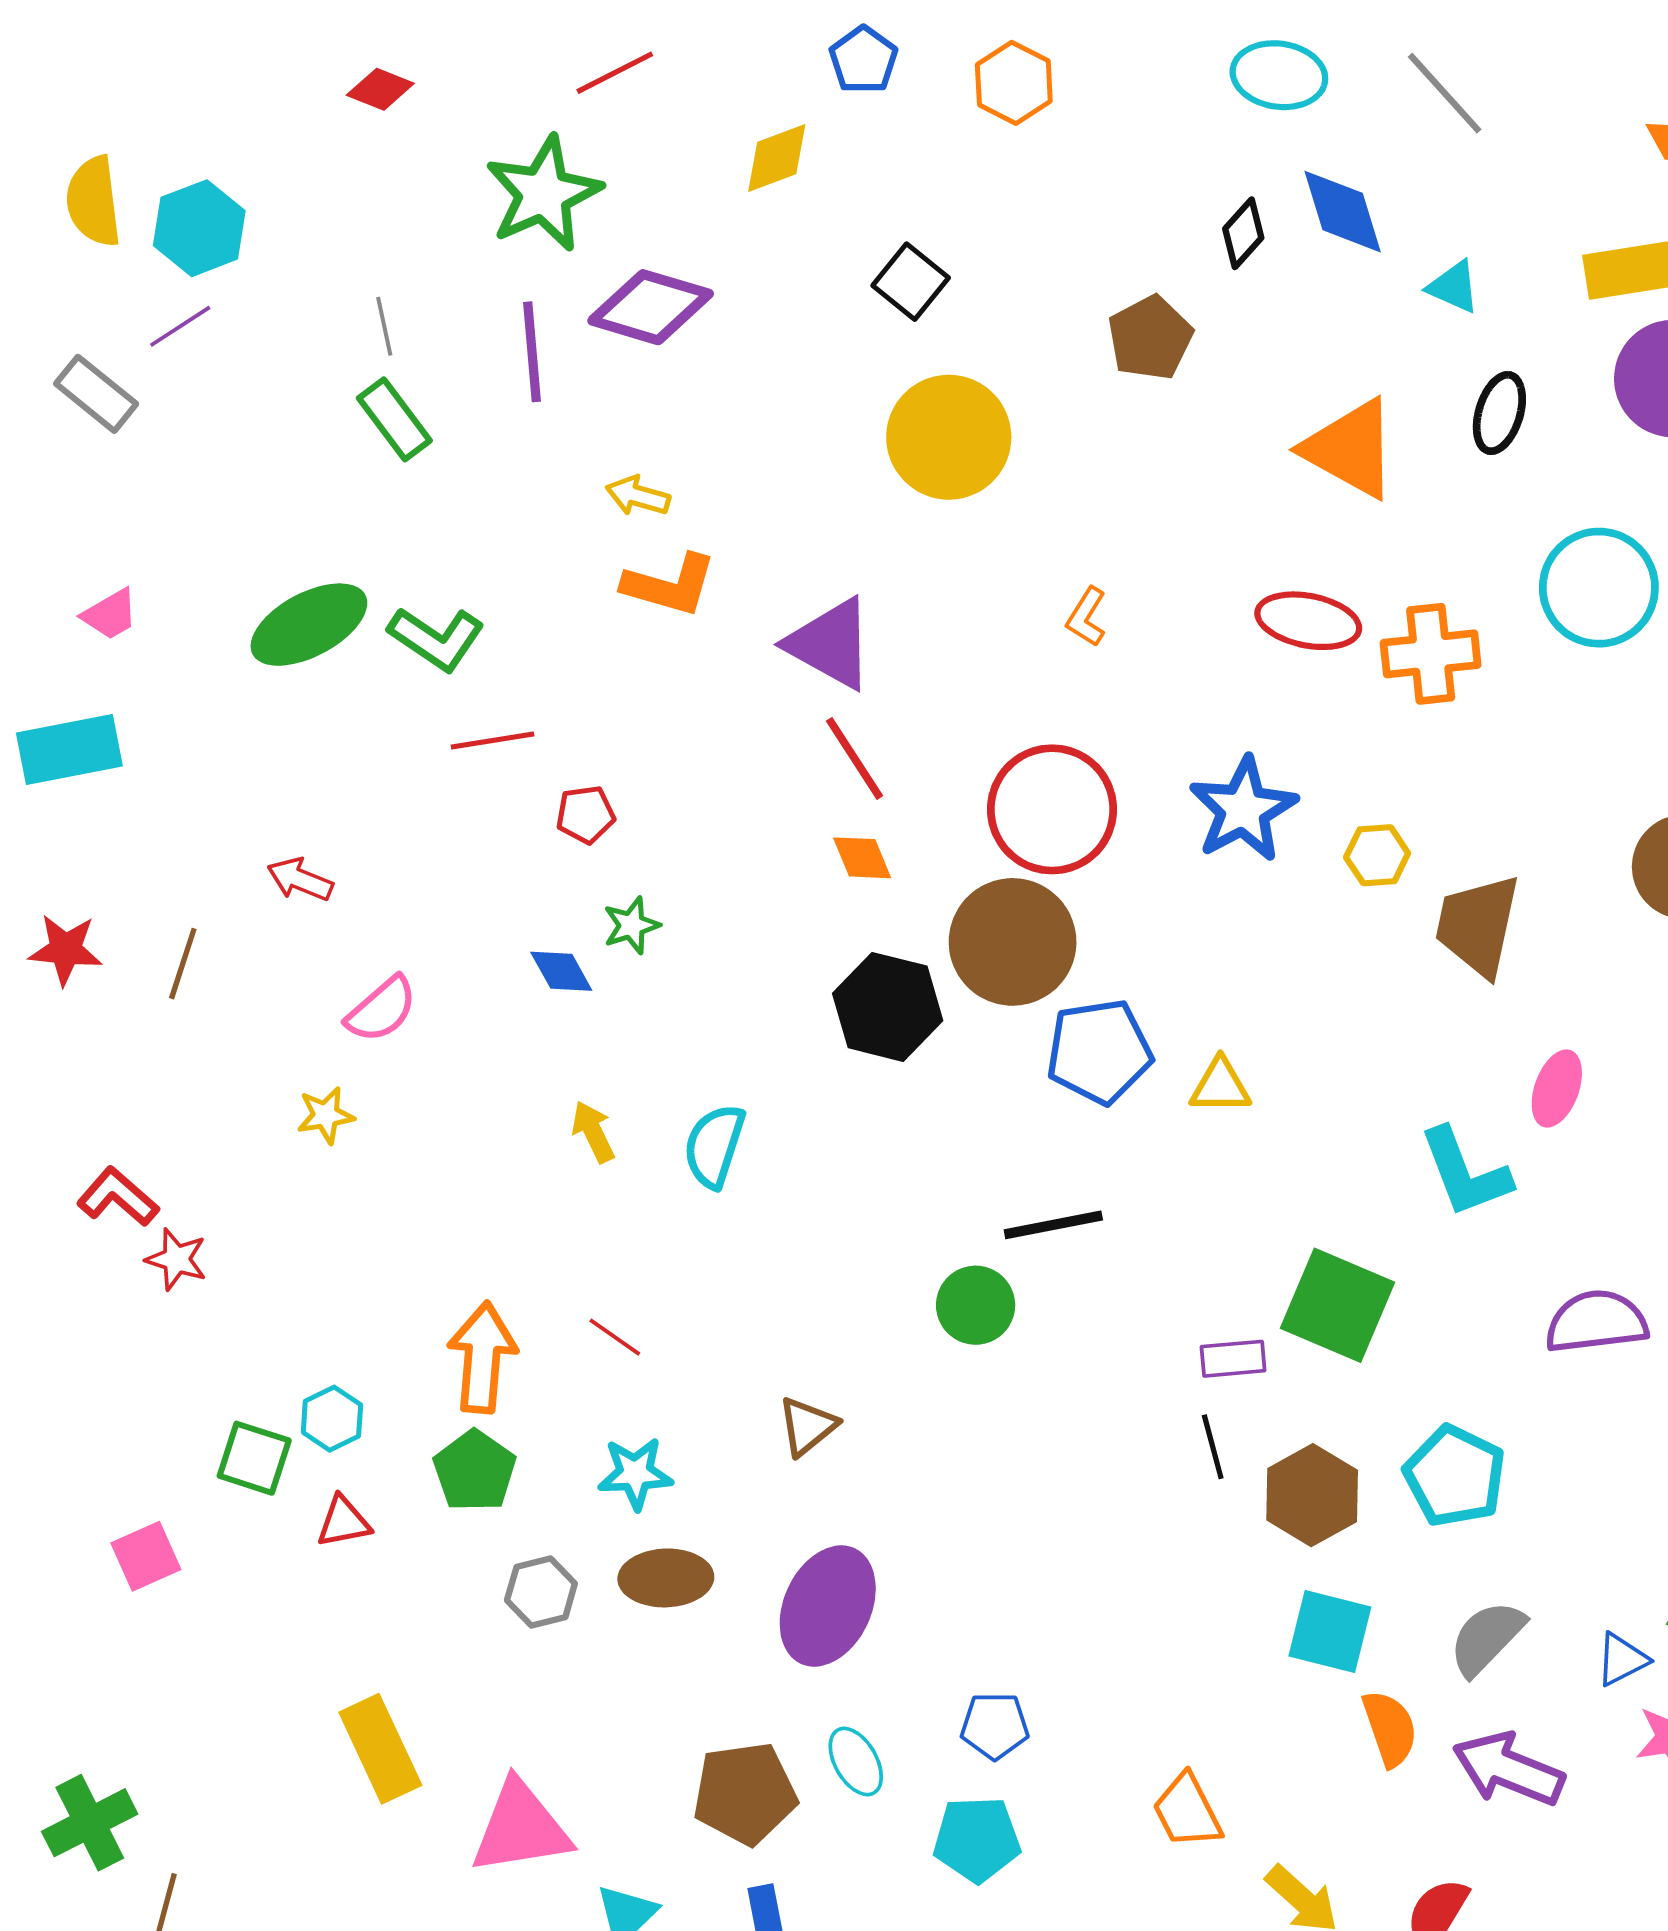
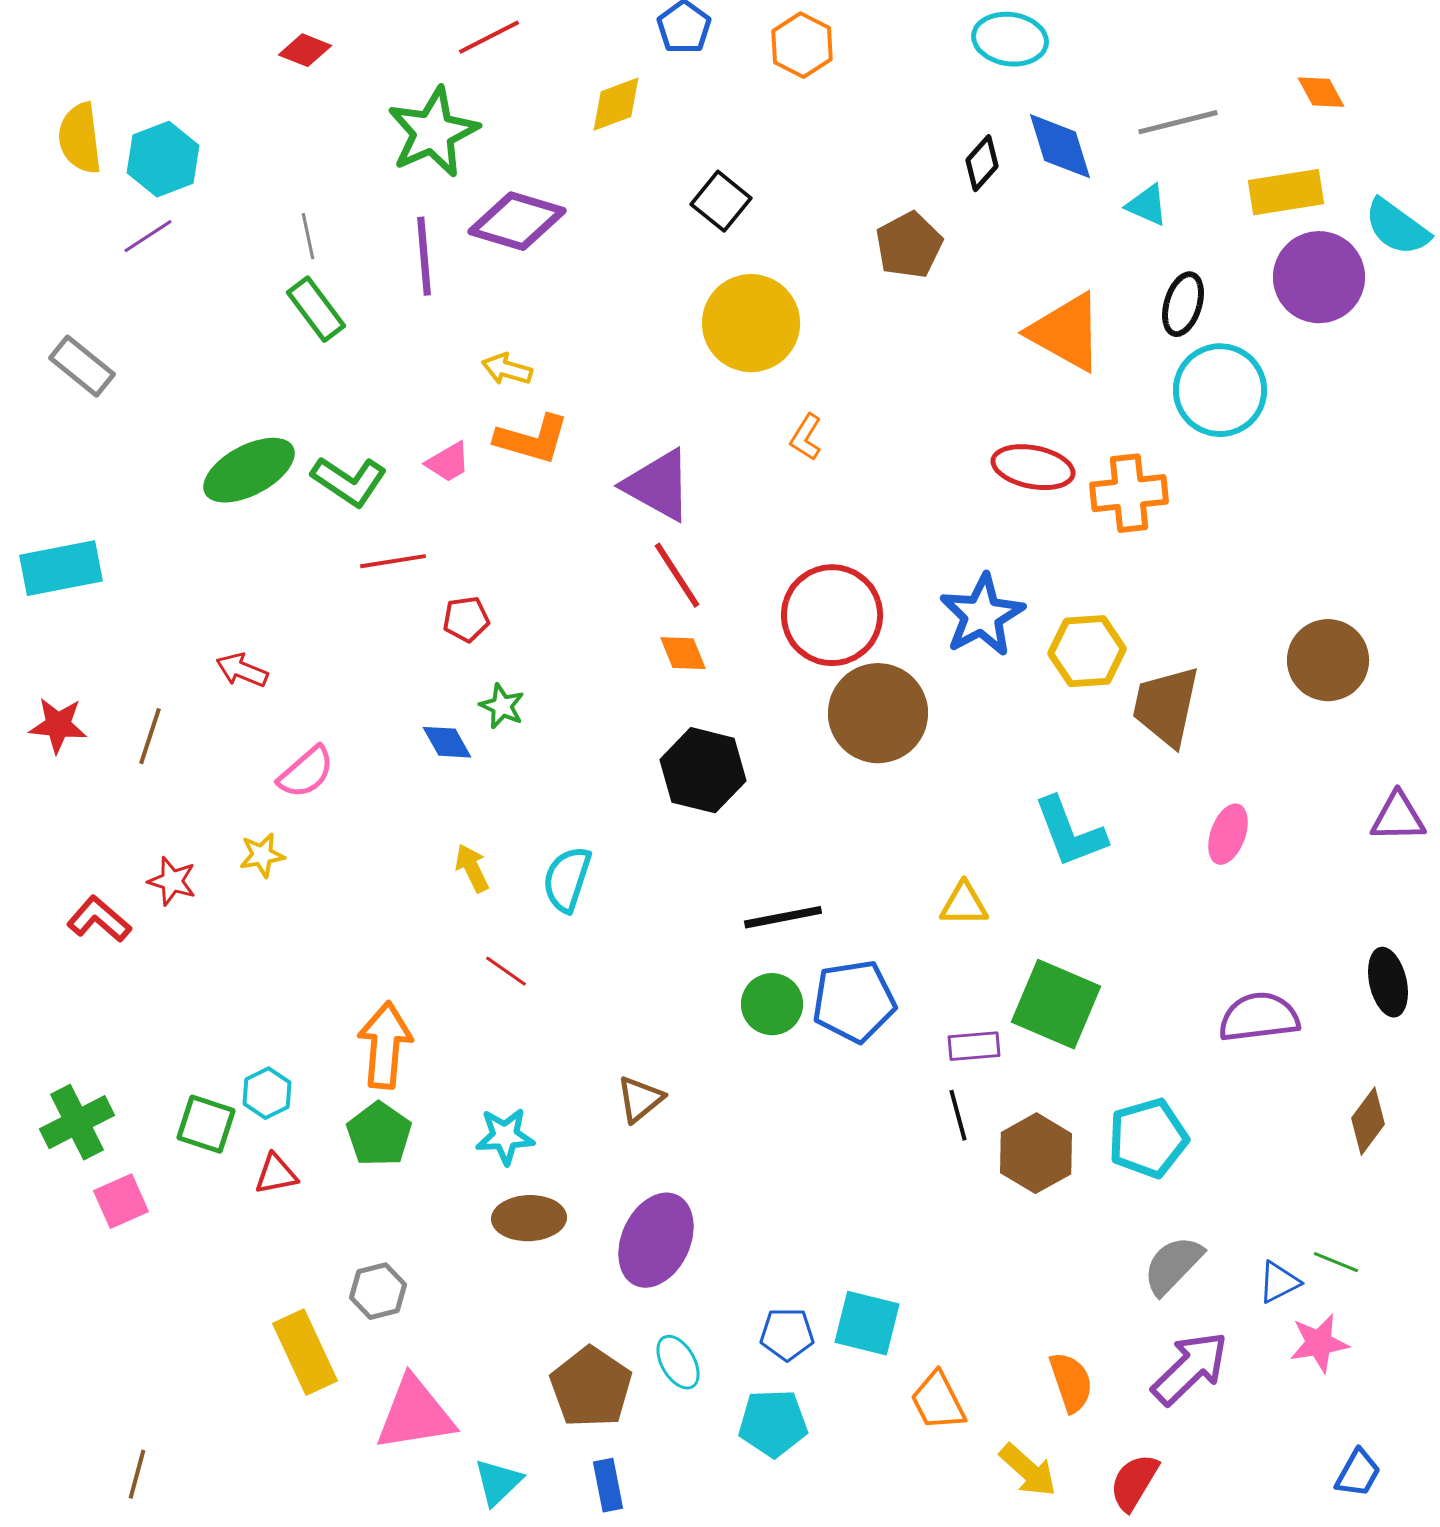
gray line: (1445, 93) -> (1178, 122), moved, turned -62
gray rectangle: (96, 394) -> (82, 366), moved
cyan circle: (1599, 588) -> (1220, 390), moved
pink trapezoid: (110, 614) -> (448, 462), moved
orange L-shape: (1086, 617) -> (806, 437), moved
yellow hexagon: (1377, 855) -> (1087, 651), size x1.5
green star: (631, 925) -> (502, 706), turned -30
brown circle: (1013, 942) -> (878, 713), moved
blue pentagon: (1099, 1052) -> (854, 1001), moved
yellow triangle: (1220, 1086) -> (964, 904), moved
cyan L-shape: (1465, 1173) -> (1070, 832), moved
black line: (1053, 1225) -> (783, 917), moved
red star: (176, 1259) -> (172, 881), moved
red line: (615, 1337) -> (506, 971), moved
cyan pentagon: (1455, 1476) -> (1148, 1138), turned 30
gray hexagon: (541, 1592) -> (378, 1291), moved
cyan square: (1330, 1631) -> (867, 1323), moved
orange semicircle: (1390, 1728) -> (1071, 1382), moved
purple arrow: (1508, 1769) -> (1190, 1368), turned 114
brown pentagon: (745, 1793) -> (591, 1387), turned -30
green cross: (90, 1823) -> (77, 1122), moved

